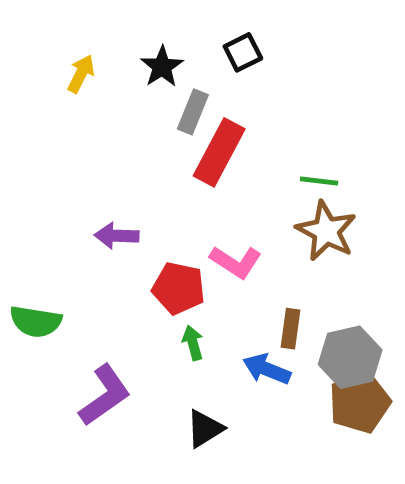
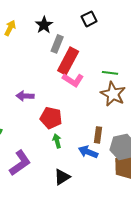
black square: (243, 52) -> (89, 19), moved
pink L-shape: (236, 262) -> (73, 80), moved

